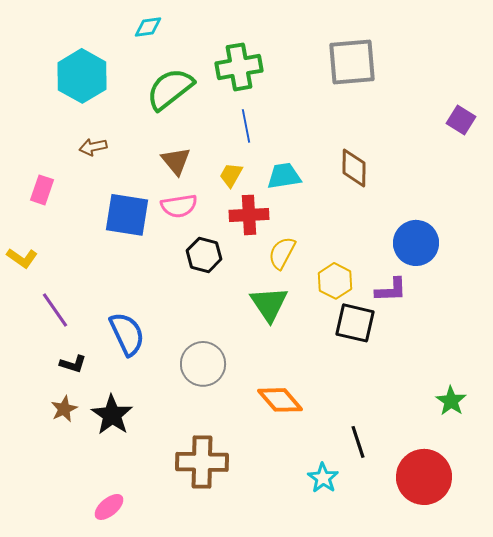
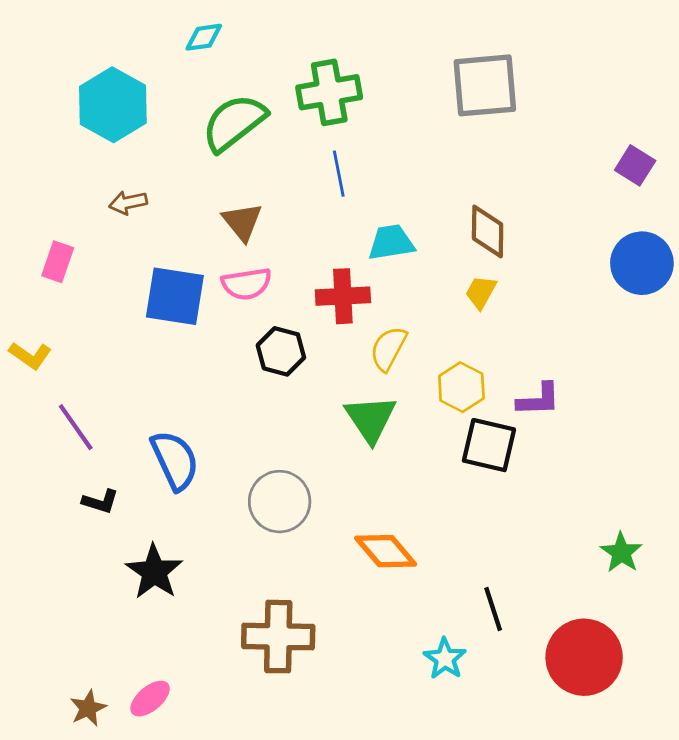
yellow trapezoid: (231, 175) -> (481, 292), moved
blue circle: (416, 243) -> (642, 263), moved
brown star: (64, 409) -> (88, 708), moved

